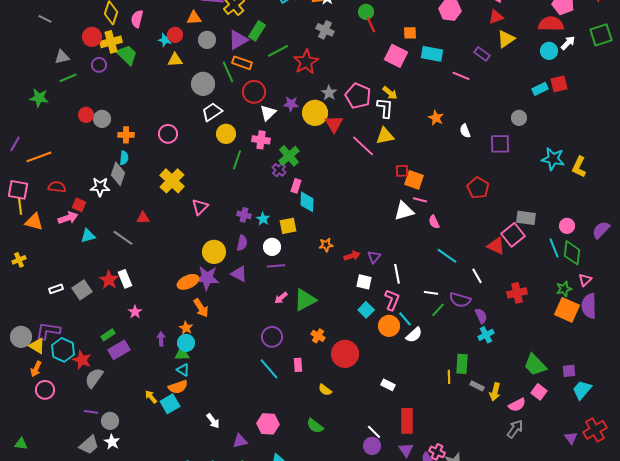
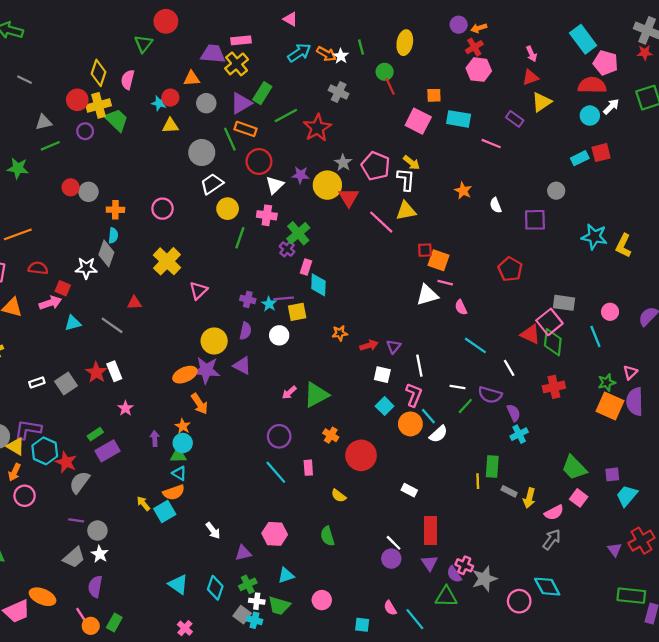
green diamond: (572, 253) -> (553, 342), moved
purple line: (276, 266) -> (284, 298), moved
green semicircle: (315, 426) -> (327, 536), turned 36

